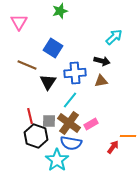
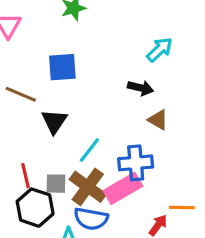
blue square: (53, 48) -> (62, 67), turned -36
blue cross: (75, 73) -> (136, 163), moved
brown triangle: (101, 81) -> (158, 120), moved, turned 40
pink rectangle: (91, 124) -> (123, 188), size x1.6

